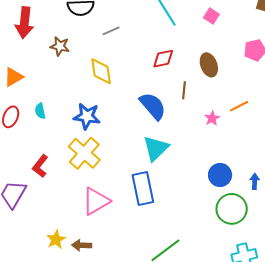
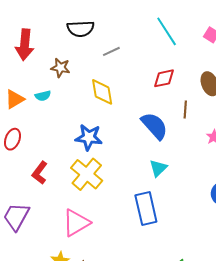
cyan semicircle: (40, 111) -> (43, 96), moved, turned -91
cyan triangle: (156, 148) -> (158, 168), size x0.7
red L-shape: (40, 166) -> (40, 173), moved
pink triangle: (96, 201) -> (76, 223), moved

